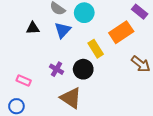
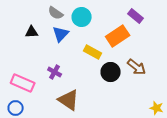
yellow rectangle: (96, 49) -> (93, 52), turned -30
black circle: (83, 69) -> (111, 72), moved
pink rectangle: (24, 81) -> (23, 83), size x1.6

